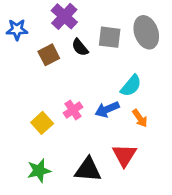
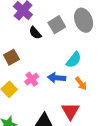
gray square: (110, 37) -> (57, 25), turned -36
brown square: (49, 55) -> (11, 57), moved
blue arrow: (107, 109) -> (57, 78), turned 30

